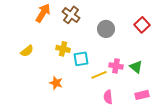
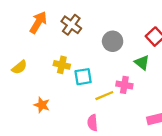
green triangle: (136, 67) -> (142, 63), moved
orange star: (56, 83) -> (42, 105), moved
pink semicircle: (108, 97) -> (93, 123), moved

